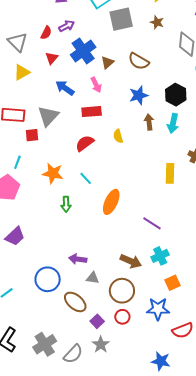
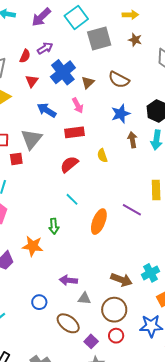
orange star: (53, 173) -> (33, 246), moved
purple line: (152, 223) -> (132, 210), moved
blue circle: (48, 279) -> (39, 302), size x0.6

